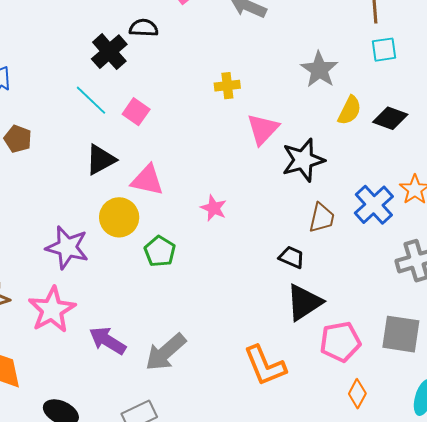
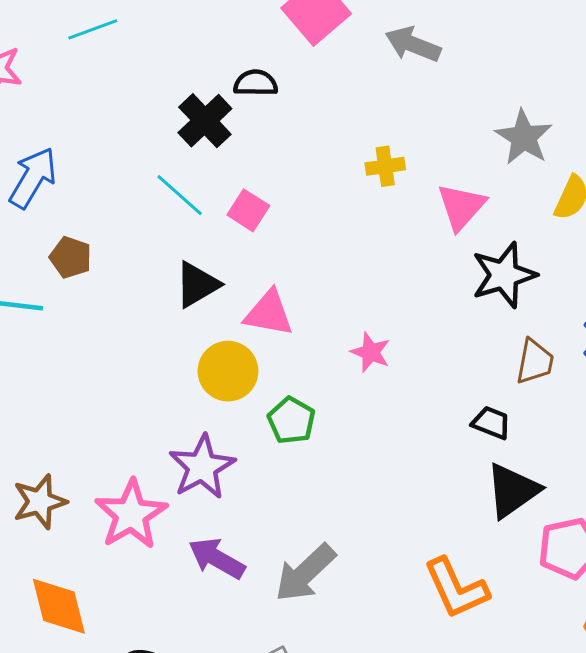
pink triangle: (263, 129) -> (461, 207), moved
purple star: (67, 247) -> (202, 467), moved, turned 30

